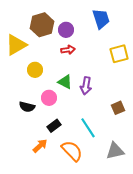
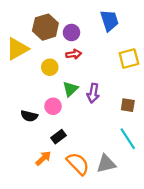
yellow circle: (35, 70) -> (50, 67), moved
green triangle: (65, 82) -> (70, 89), turned 49
brown square: (118, 108) -> (128, 105), moved, turned 32
cyan line: (88, 128) -> (128, 139), moved
gray triangle: (115, 151) -> (106, 164), moved

